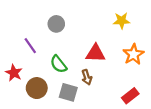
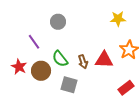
red triangle: (95, 53) -> (104, 60), moved
brown arrow: (87, 77) -> (83, 62), moved
brown circle: (37, 88) -> (41, 71), moved

